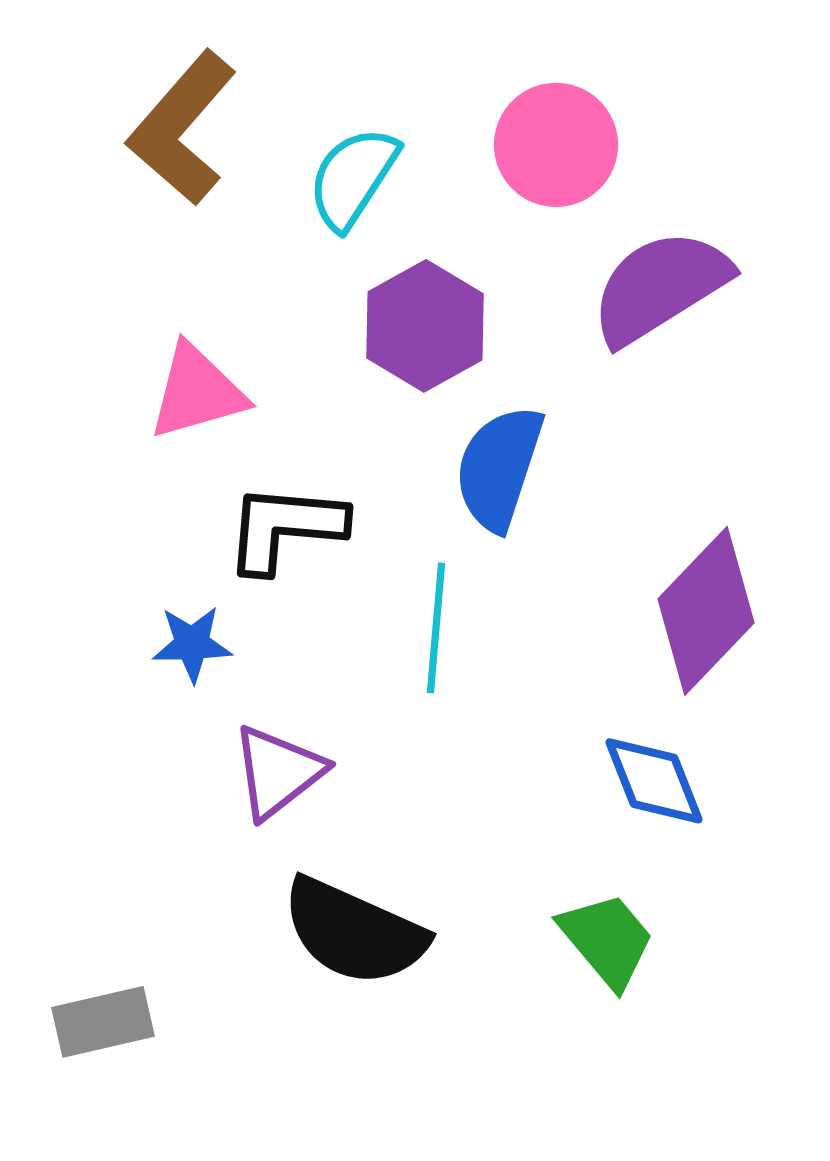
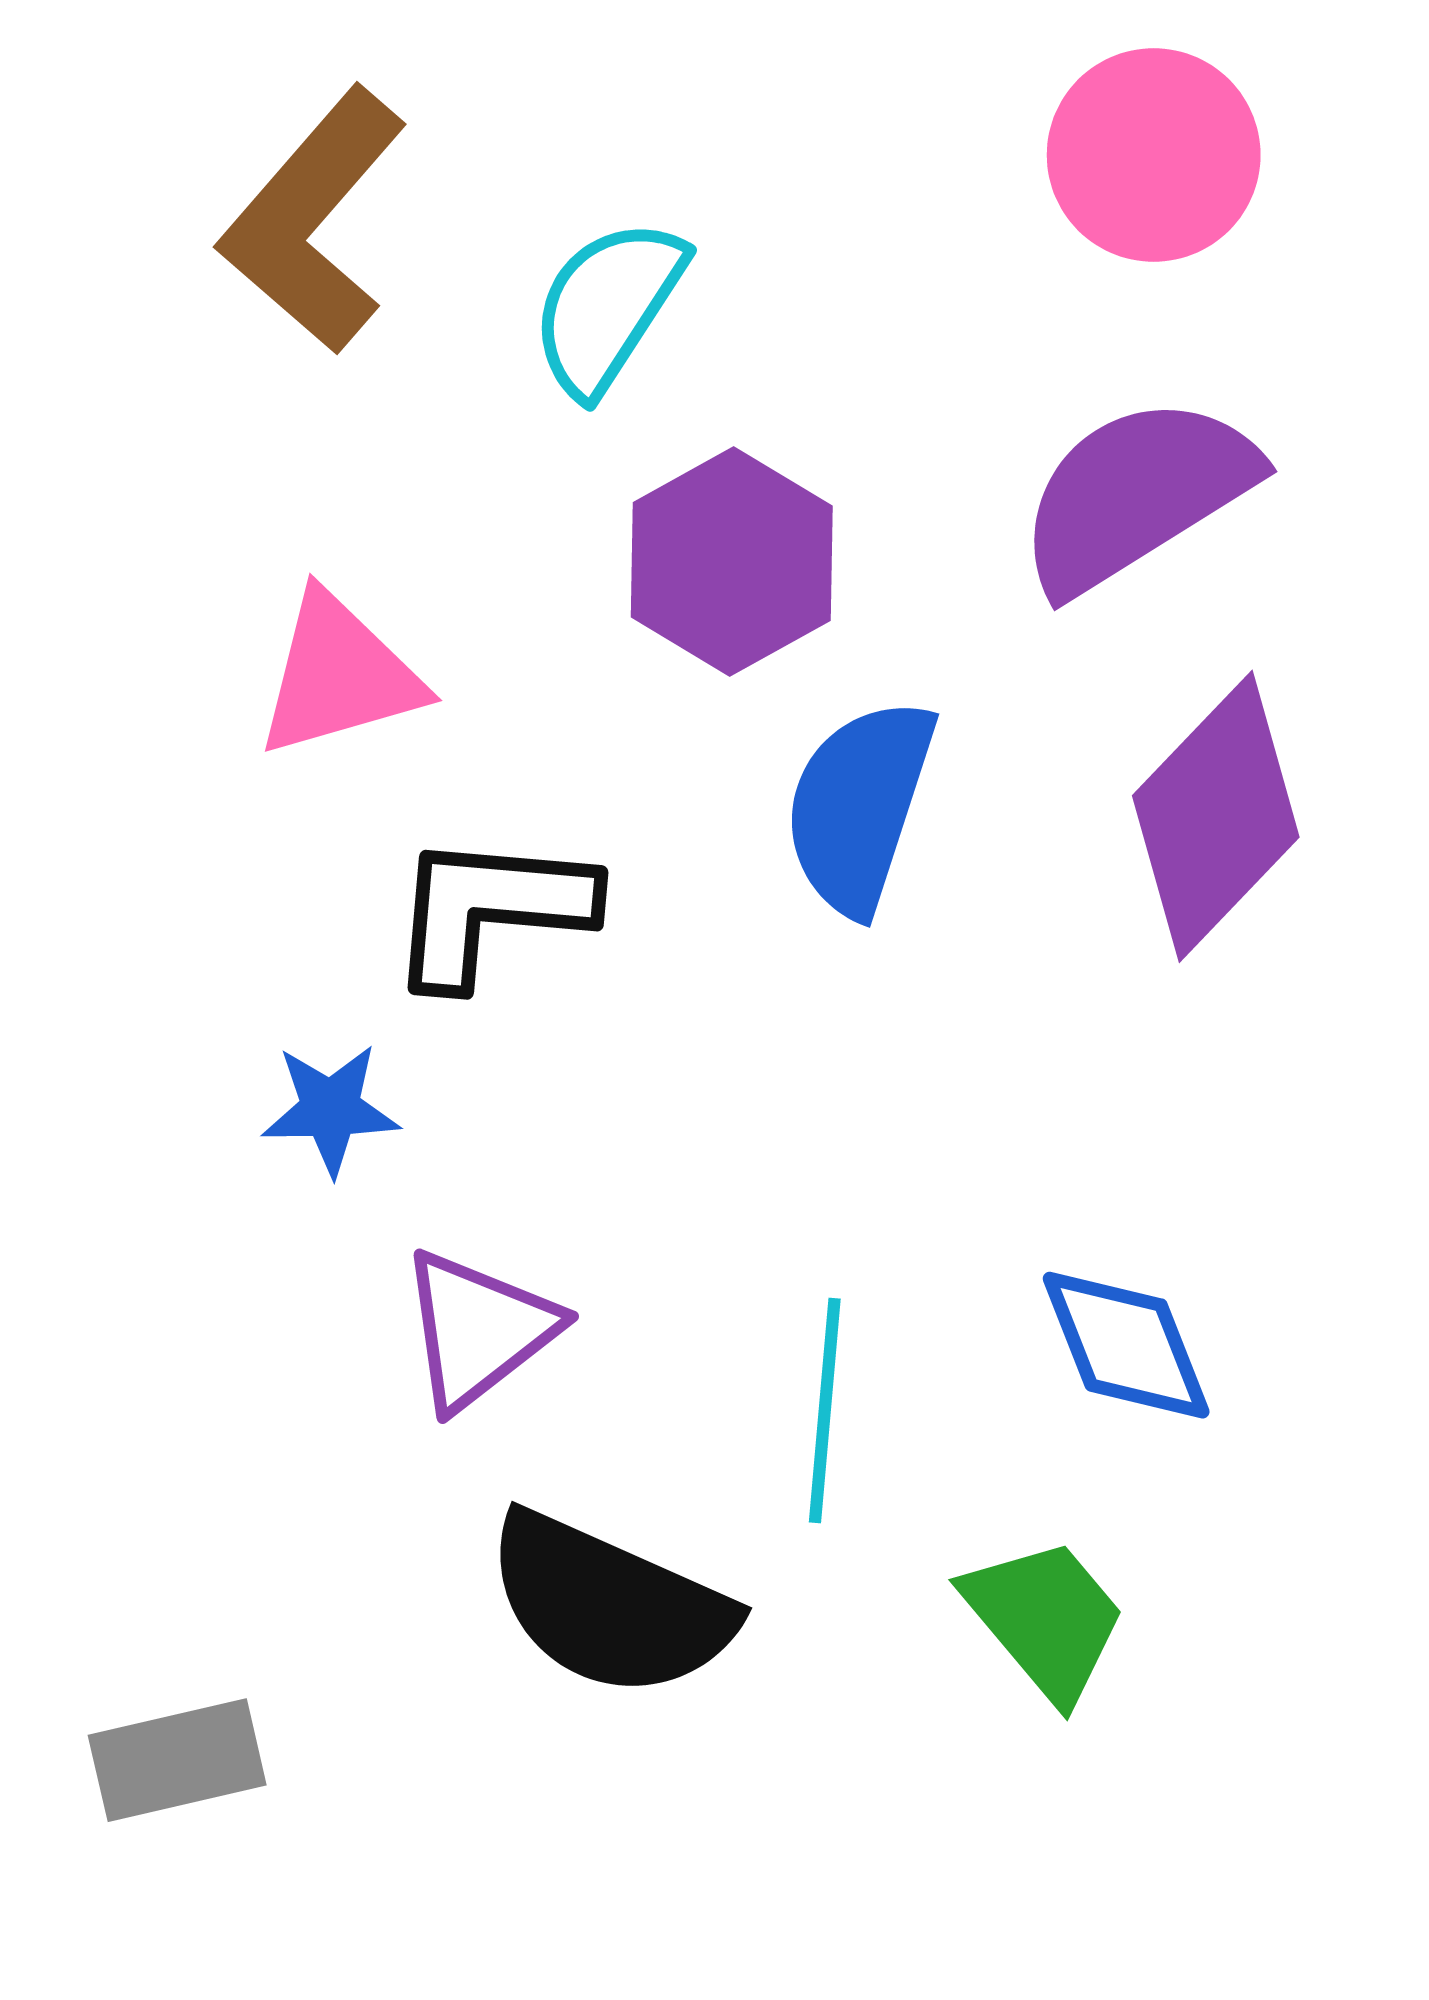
pink circle: (556, 145) -> (1154, 155), moved
purple diamond: (706, 611) -> (1216, 816), moved
cyan line: (436, 628) -> (825, 1411), moved

